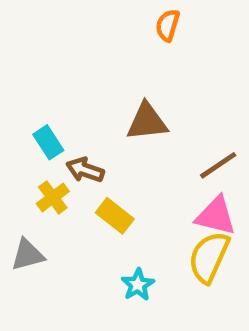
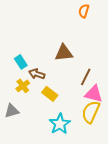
orange semicircle: (168, 25) -> (84, 11), moved
brown line: (218, 165) -> (86, 77), moved, turned -30
cyan star: (138, 285) -> (60, 124), size x1.5

